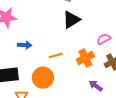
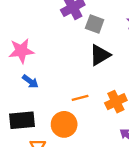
blue arrow: (25, 45) -> (30, 81), moved, turned 32

